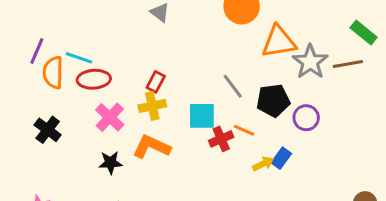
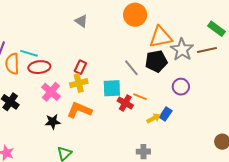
black pentagon: (273, 101) -> (156, 61), moved
red cross: (221, 139) -> (125, 103), turned -35

